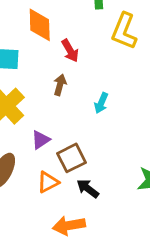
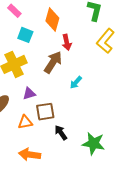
brown arrow: (60, 85) -> (53, 62), size x1.6
black arrow: (88, 189) -> (61, 133), moved

